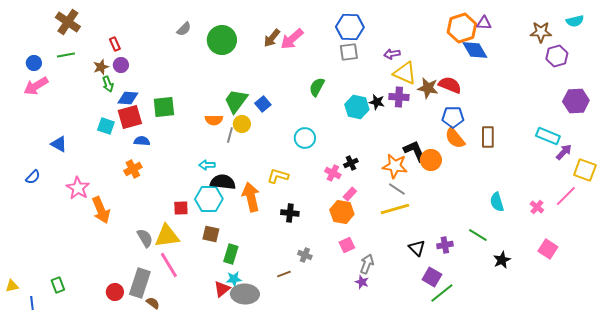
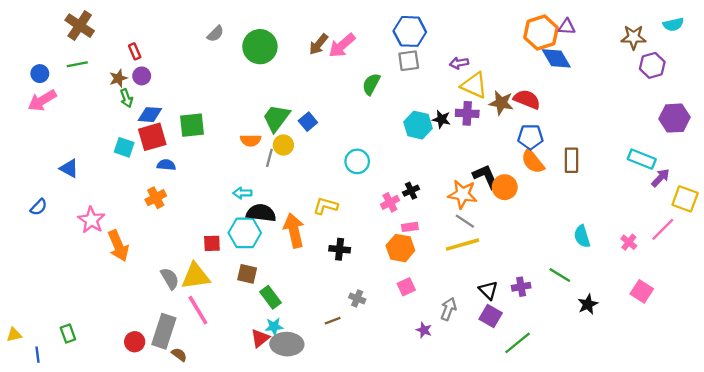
green semicircle: (317, 87) -> (371, 84), moved
pink cross: (333, 173) -> (390, 202), turned 35
pink rectangle: (350, 194) -> (410, 227), turned 40
green rectangle: (231, 254) -> (270, 297), turned -54
gray arrow: (367, 264) -> (448, 309), moved
purple square: (432, 277) -> (491, 316), moved

